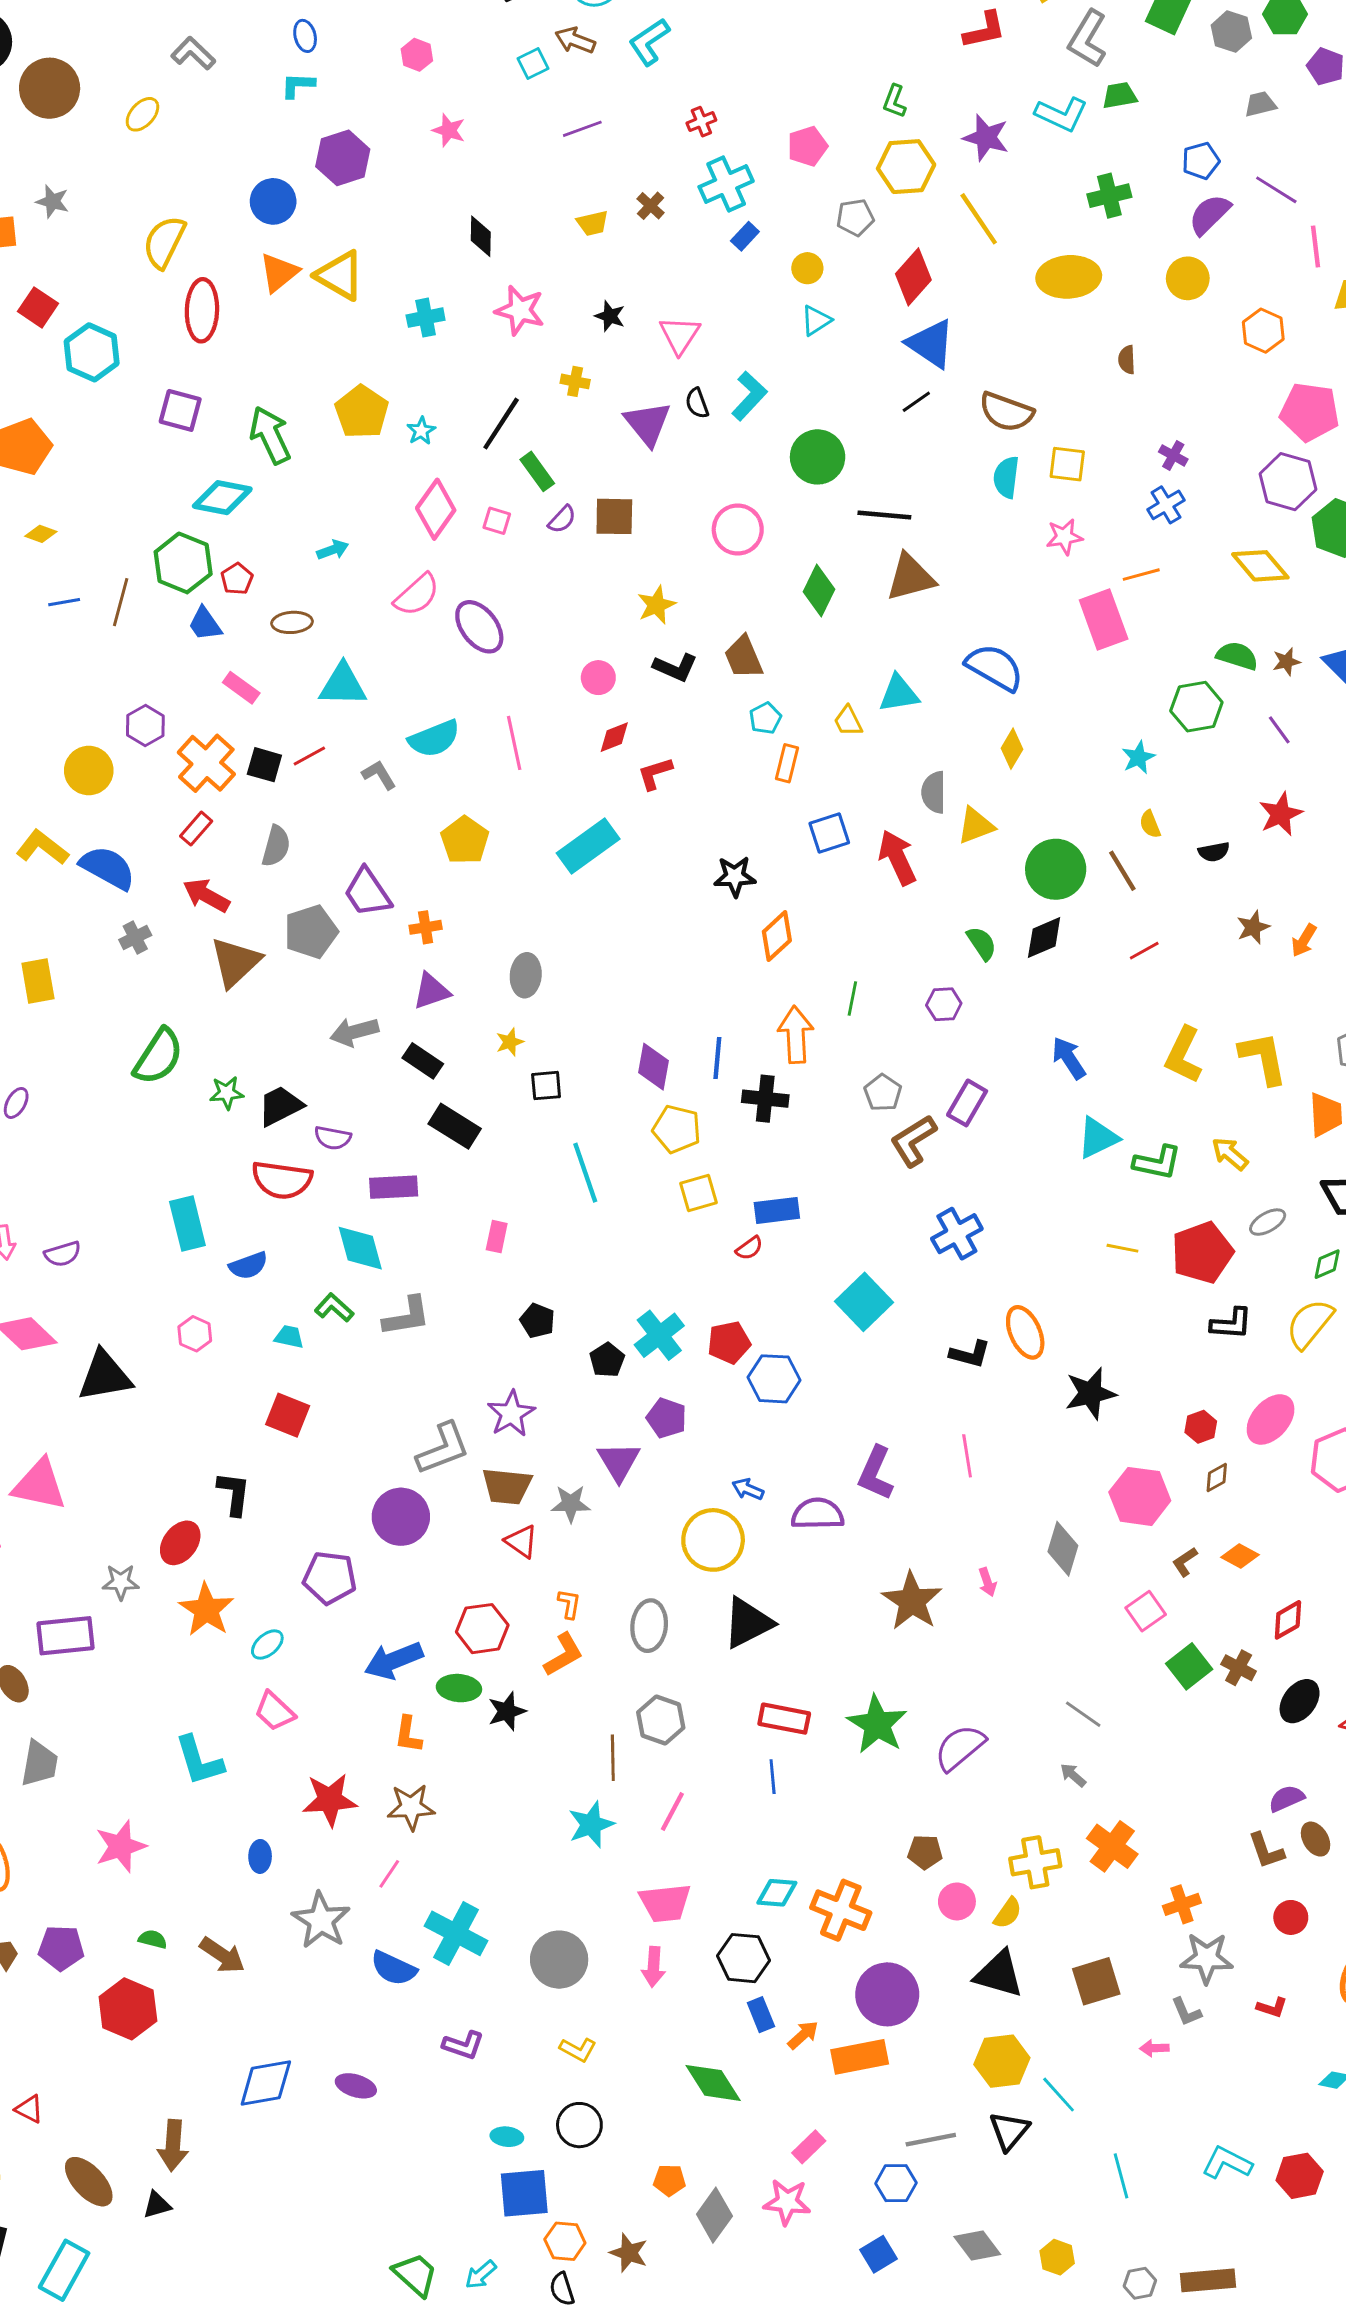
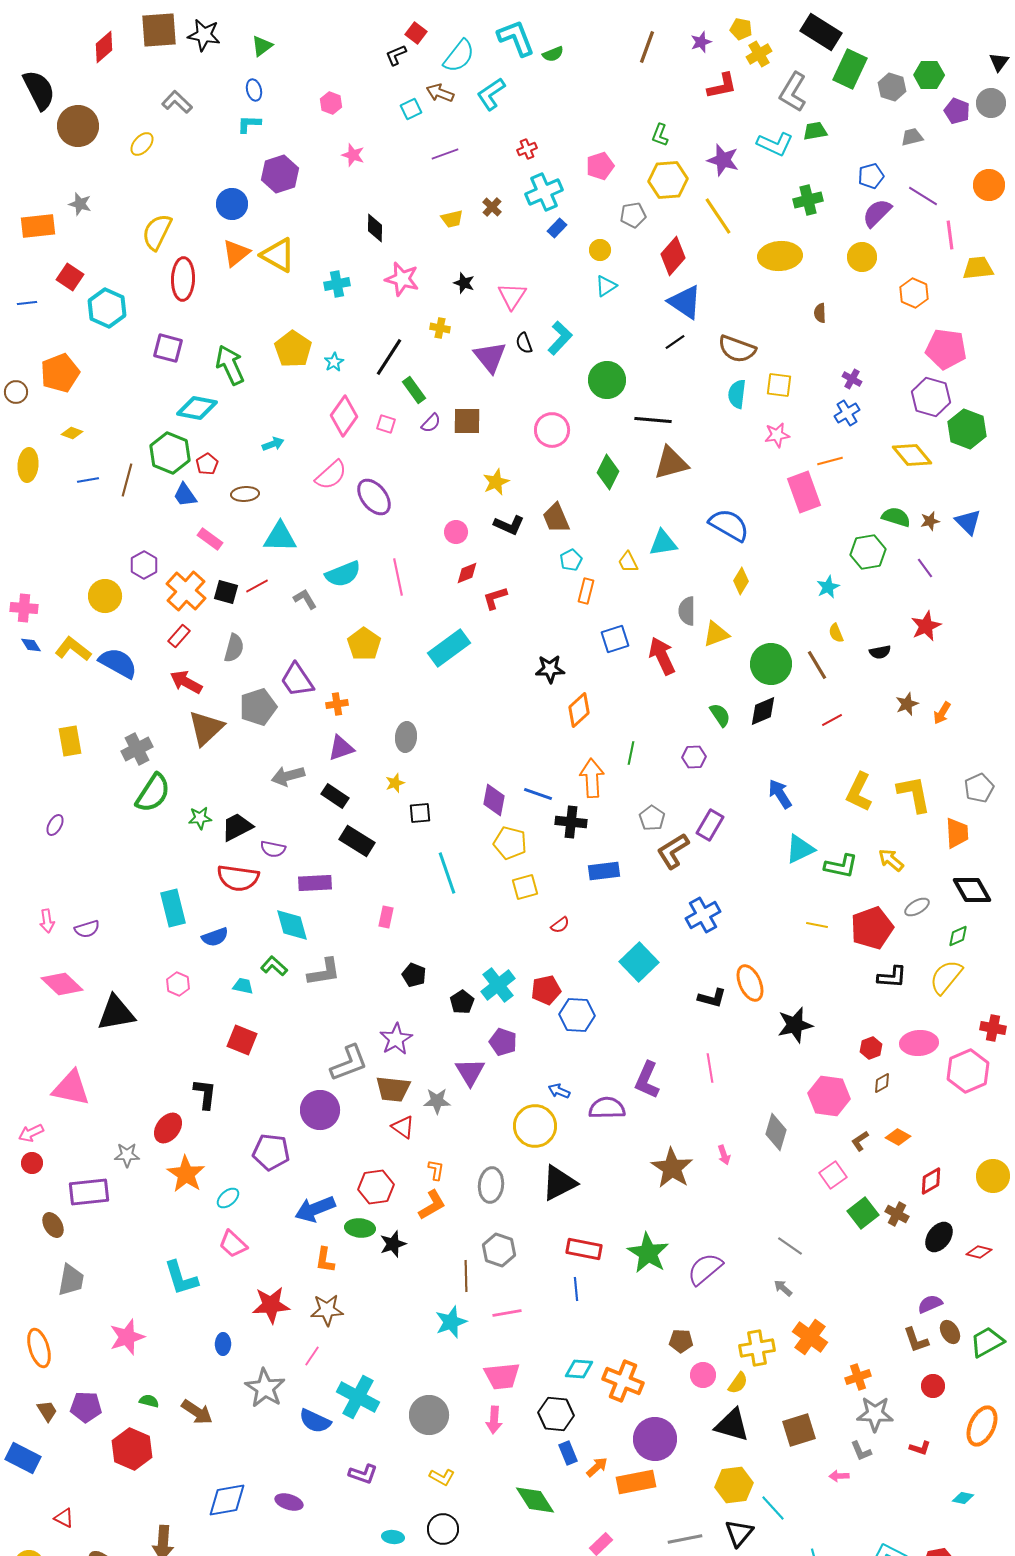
gray cross: (135, 937) -> (137, 749), moved, size x1.4
blue line: (717, 1058) -> (538, 794), turned -76
blue rectangle: (777, 1210) -> (604, 871), moved
pink ellipse: (1271, 1419) -> (919, 1043), turned 45
pink line: (672, 1811) -> (507, 1313), turned 52

